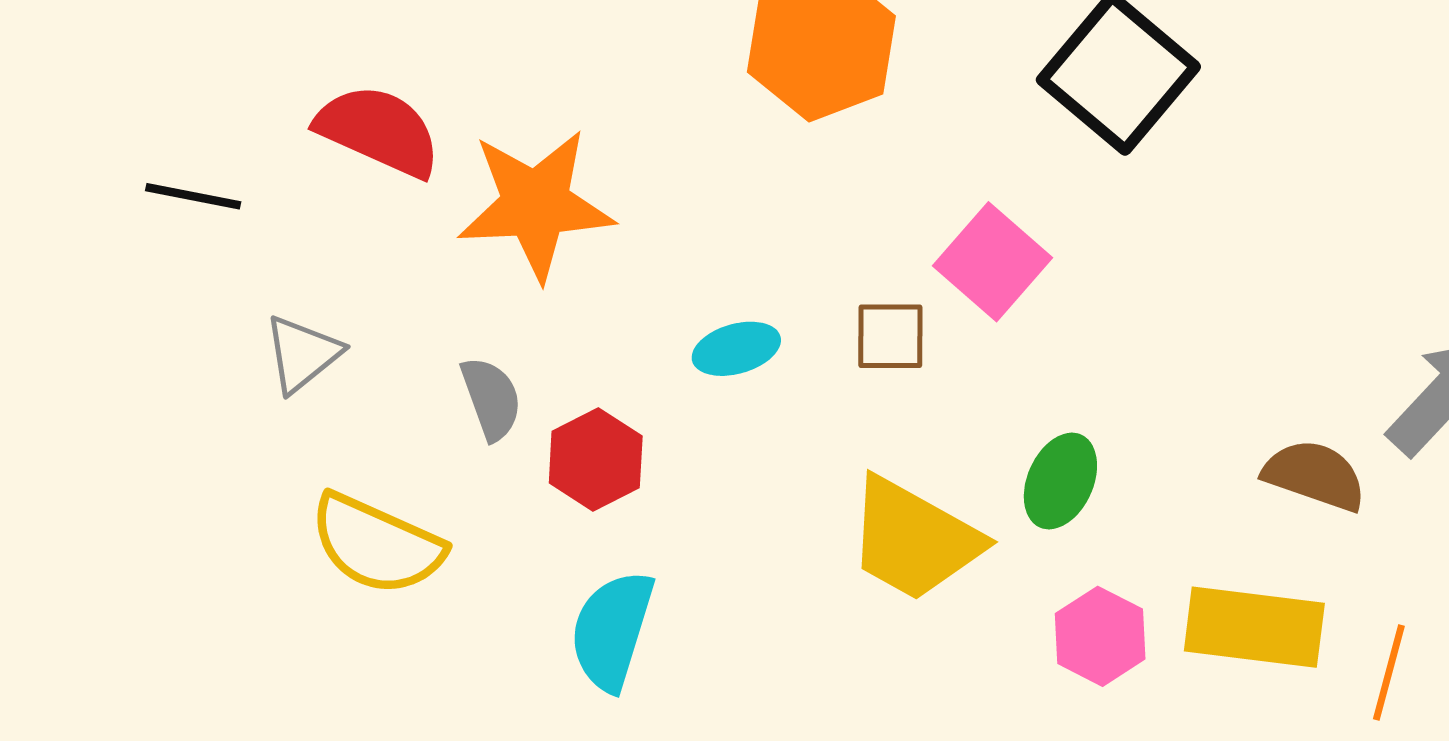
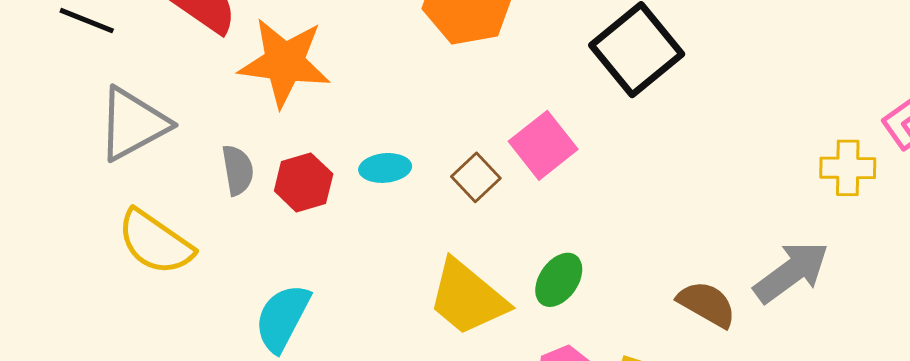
brown square: (890, 336) -> (476, 177), turned 36
gray triangle: (302, 354) -> (133, 124), size x1.6
red hexagon: (596, 459) -> (304, 182), moved

